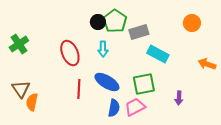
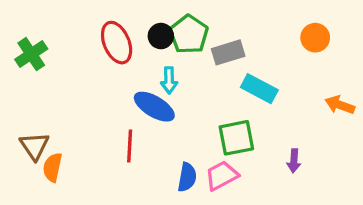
green cross: (19, 44) -> (31, 54), moved
red ellipse: (70, 53) -> (117, 43), moved
blue ellipse: (107, 82) -> (154, 107), moved

